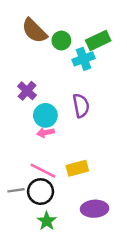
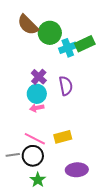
green circle: (61, 41) -> (50, 33), size x1.5
green rectangle: (98, 41) -> (85, 44), moved
purple cross: (27, 91) -> (39, 77), moved

